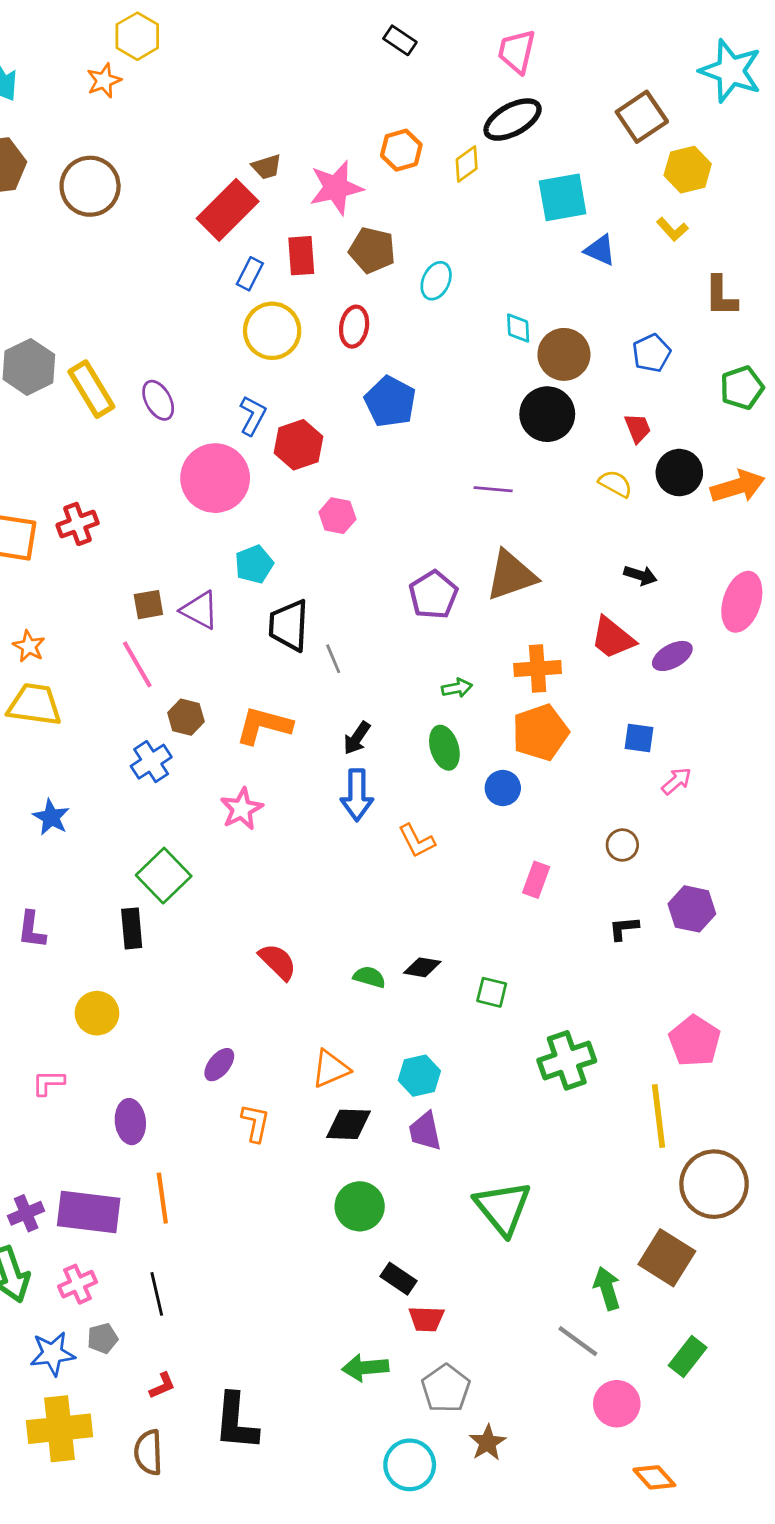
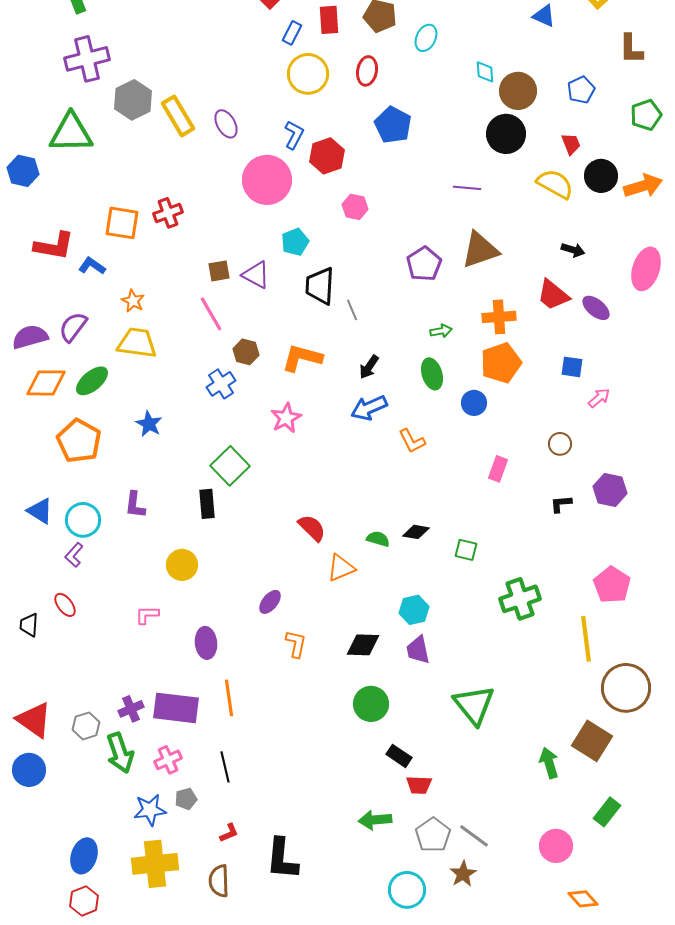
yellow semicircle: (615, 484) -> (555, 184), size x1.5
purple ellipse: (672, 656) -> (596, 308), turned 68
blue arrow: (357, 795) -> (369, 408), turned 66
orange triangle: (330, 1069) -> (341, 568), moved
gray line: (578, 1341) -> (474, 836), moved

